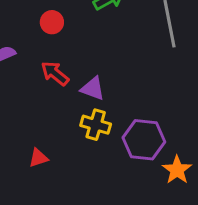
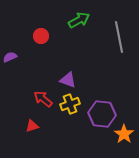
red arrow: (55, 73) -> (43, 99), moved
yellow cross: (96, 125) -> (70, 104), turned -36

